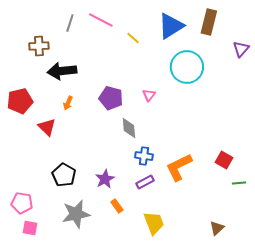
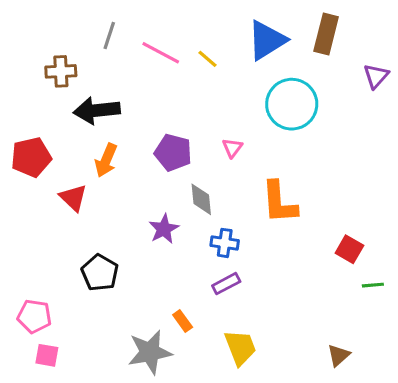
pink line: (101, 20) -> (161, 53), moved
orange arrow: (68, 103) -> (106, 160), size x1.5
orange L-shape: (179, 167) -> (279, 202), moved, turned -68
purple star: (105, 179) -> (164, 229), moved
gray star: (76, 214) -> (150, 352), moved

